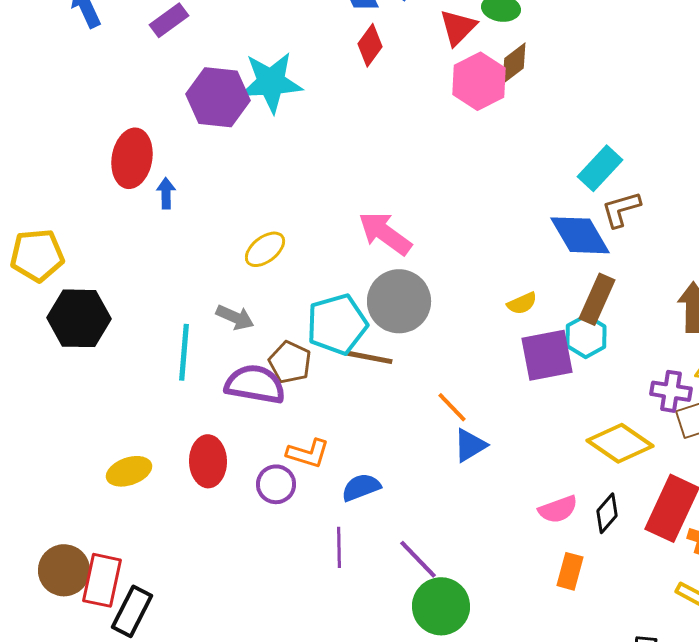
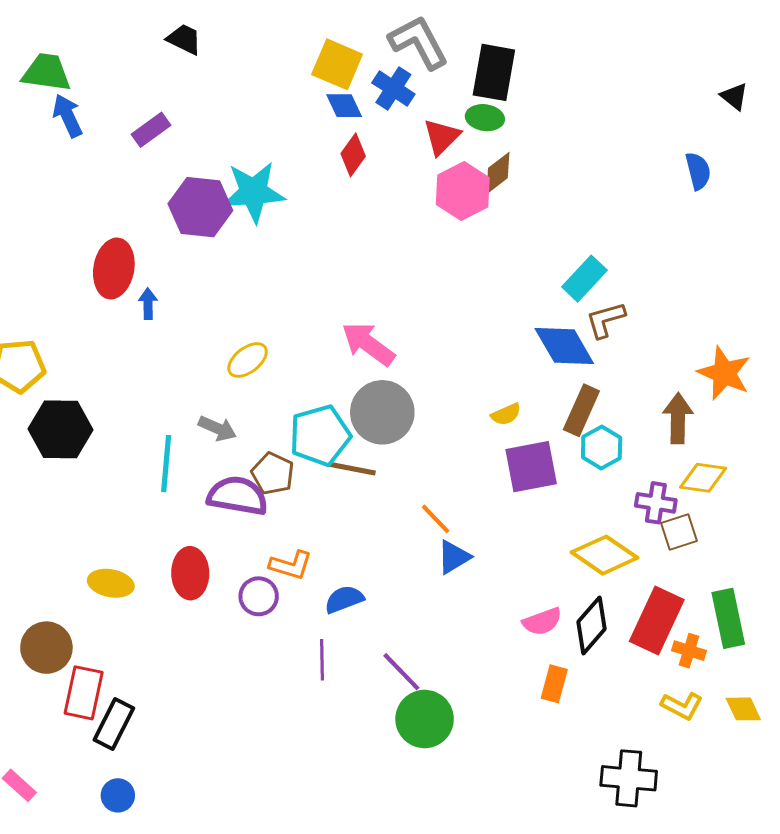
cyan hexagon: (586, 336) -> (602, 447), moved
yellow ellipse: (129, 471) -> (111, 583), turned 30
black diamond: (607, 513) -> (591, 625), size x1.4
brown circle: (64, 570) -> (46, 648), moved

